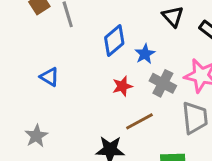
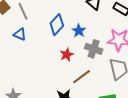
blue triangle: (50, 77) -> (20, 34), moved

